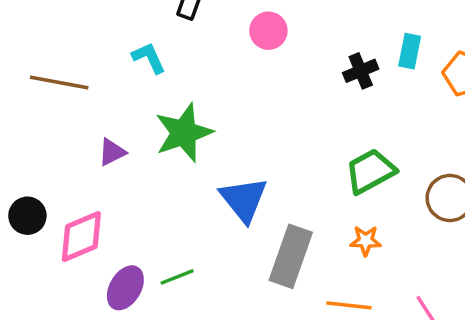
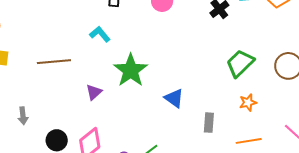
blue triangle: (244, 199) -> (174, 98), size x0.7
gray rectangle: (291, 256) -> (209, 123), size x0.6

